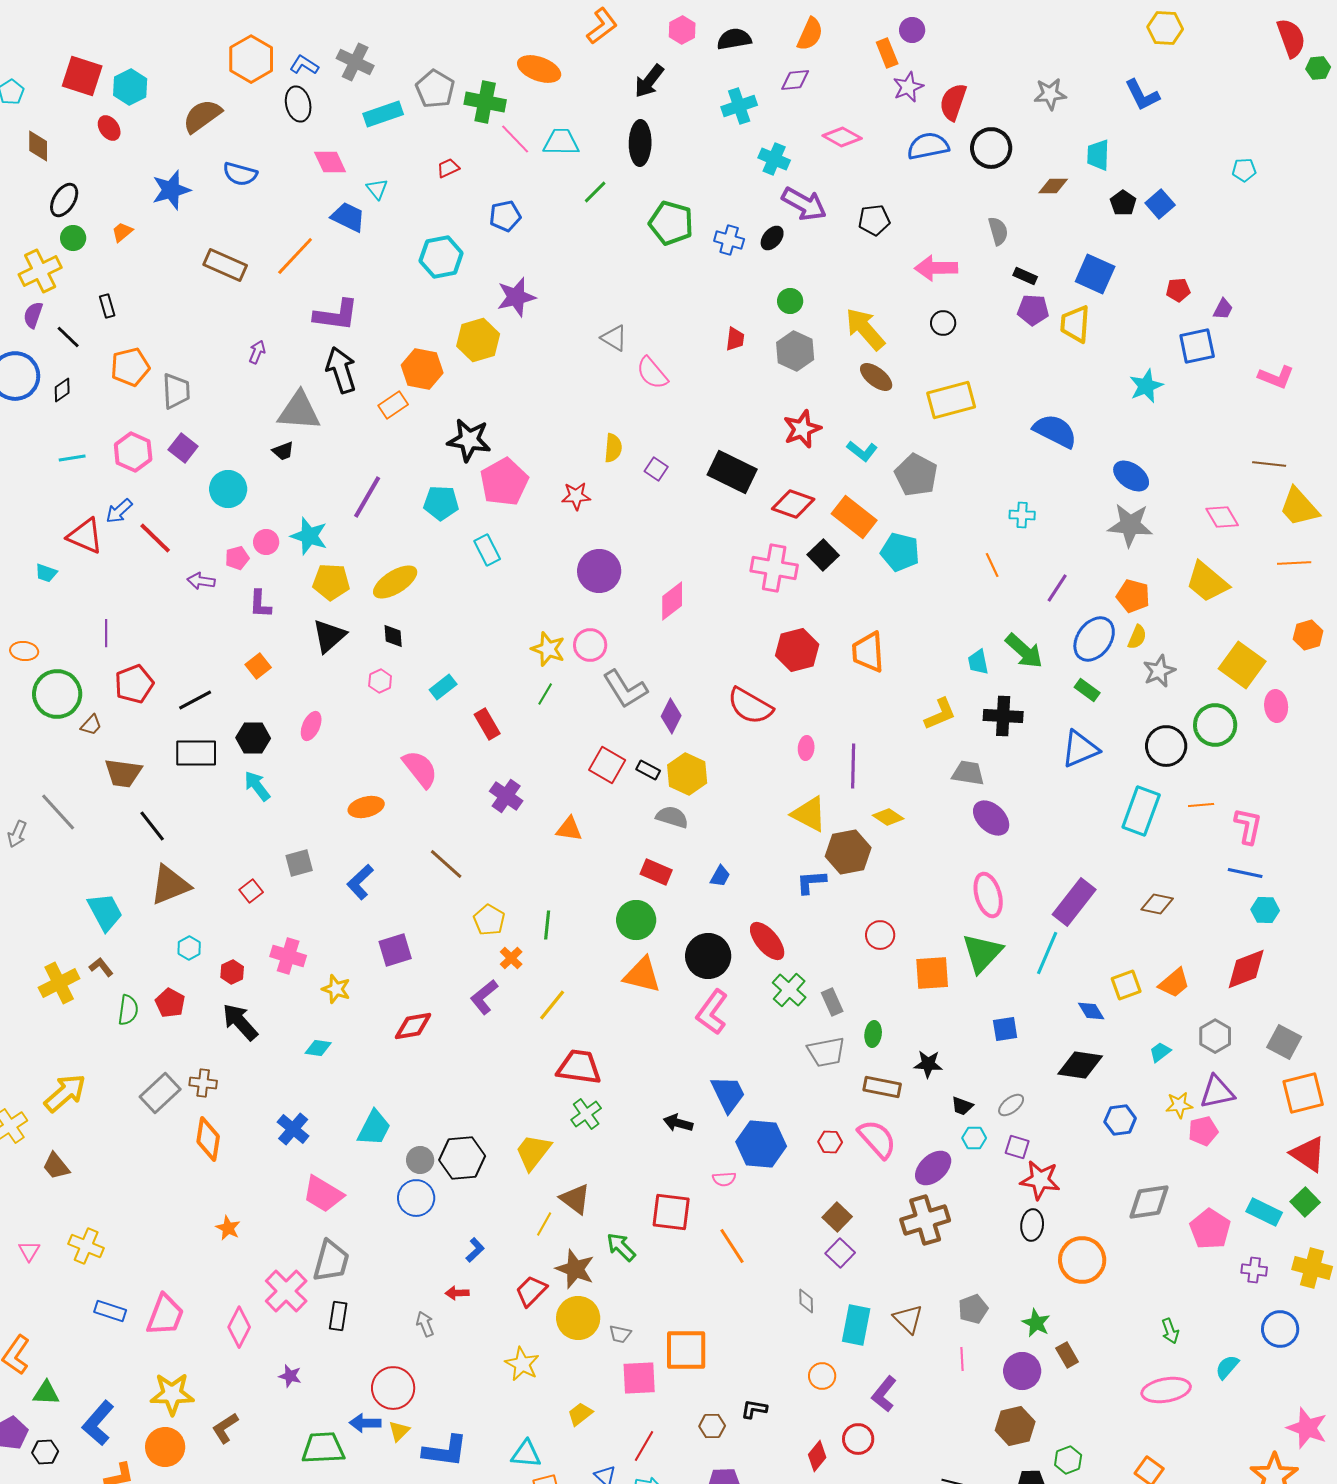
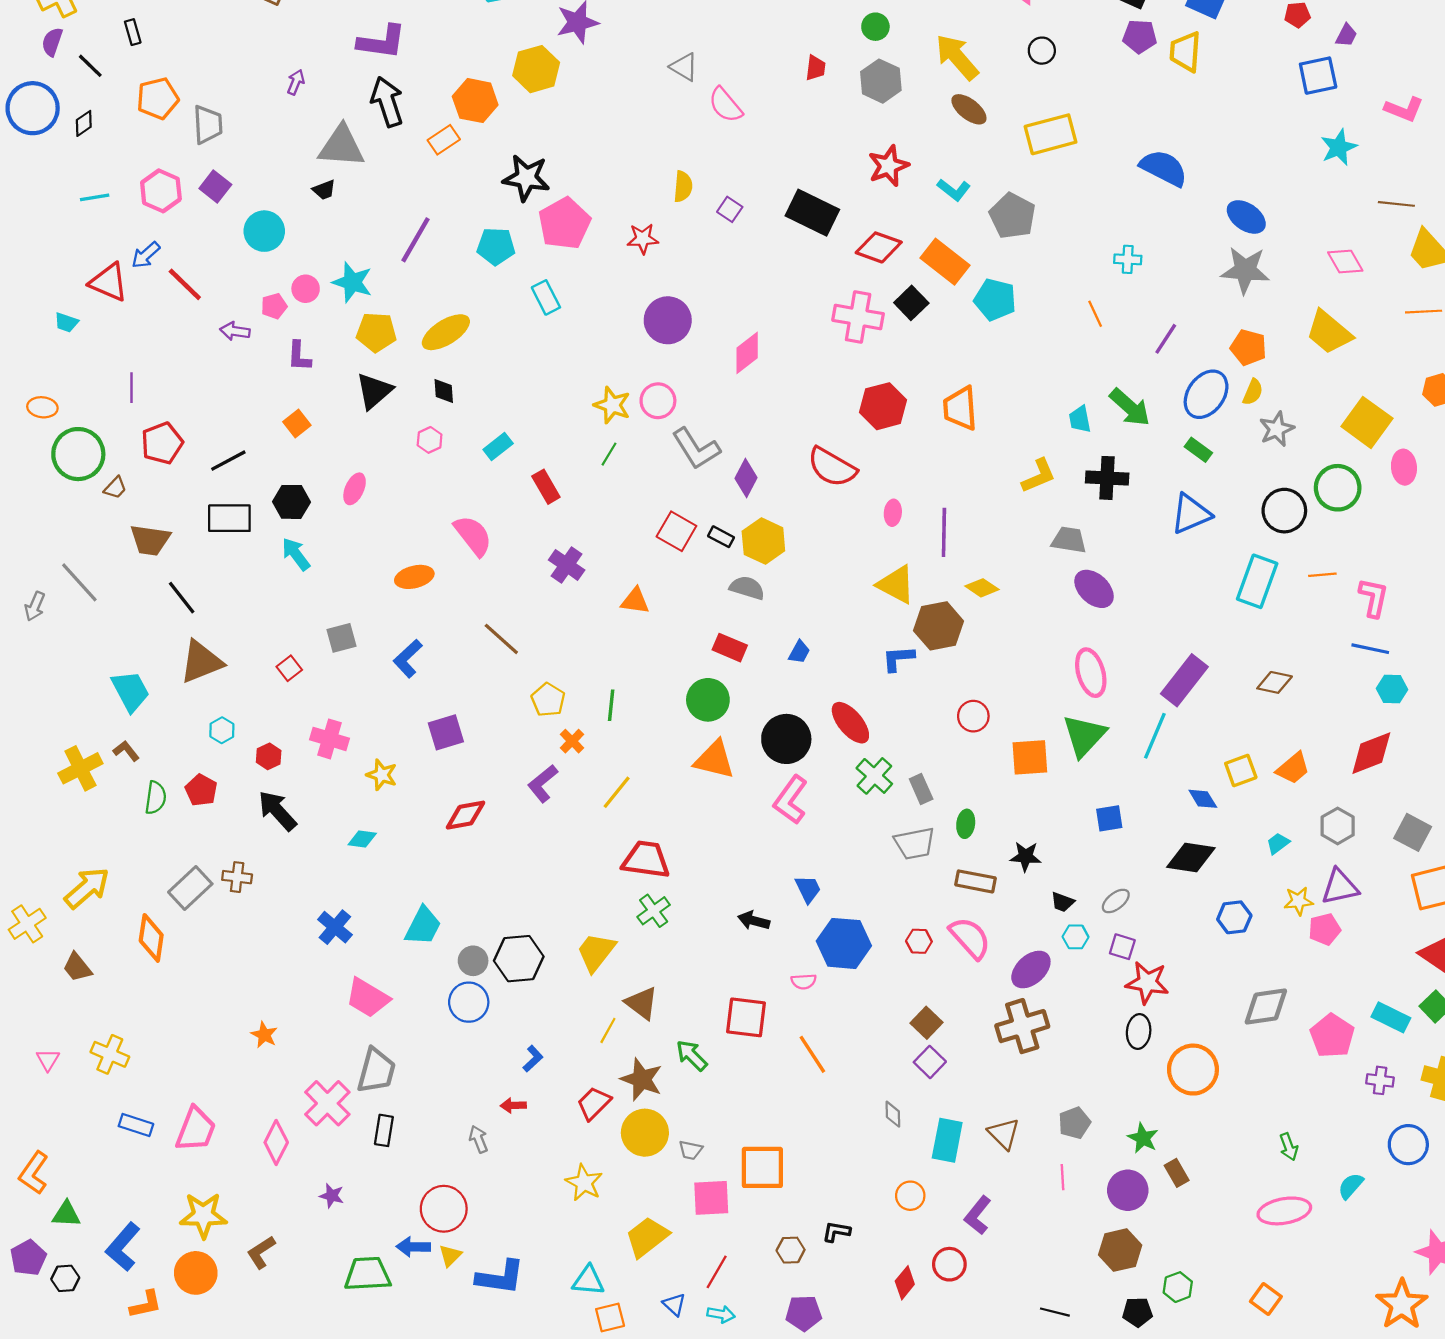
cyan star: (1146, 386) -> (1339, 147), moved
blue trapezoid: (728, 1094) -> (808, 889), size x0.7
orange diamond: (208, 1139) -> (151, 938), moved
yellow trapezoid: (580, 1414) -> (647, 1237), size x1.6

